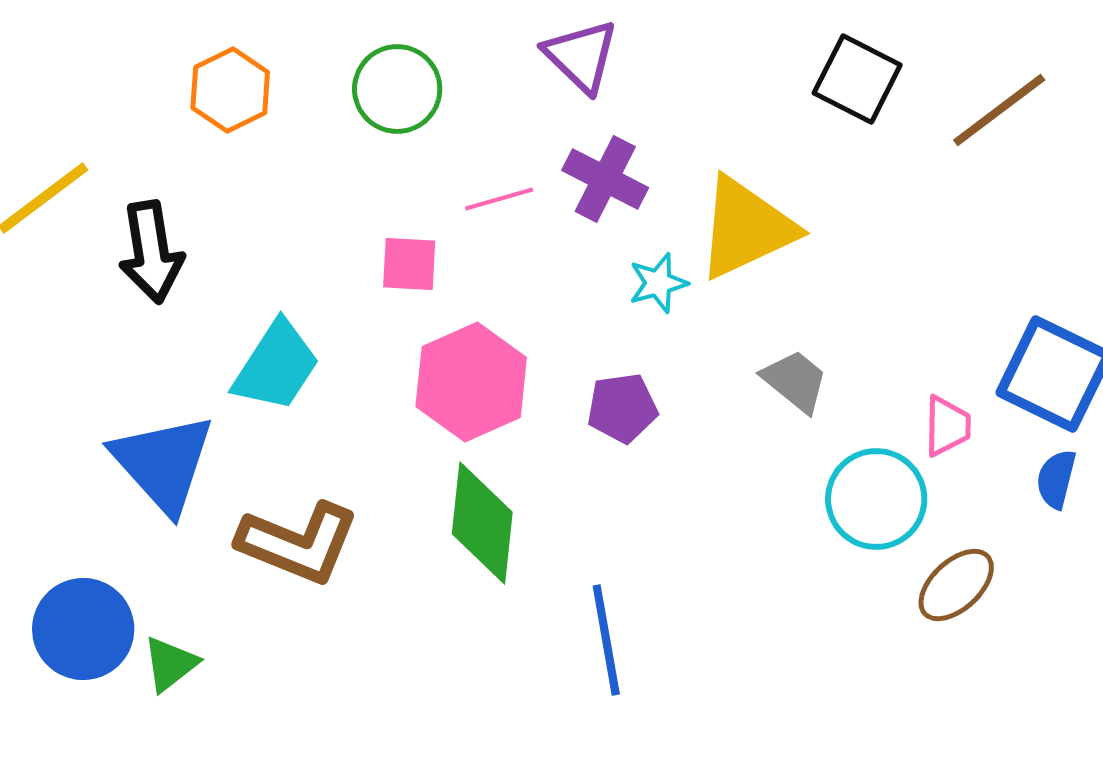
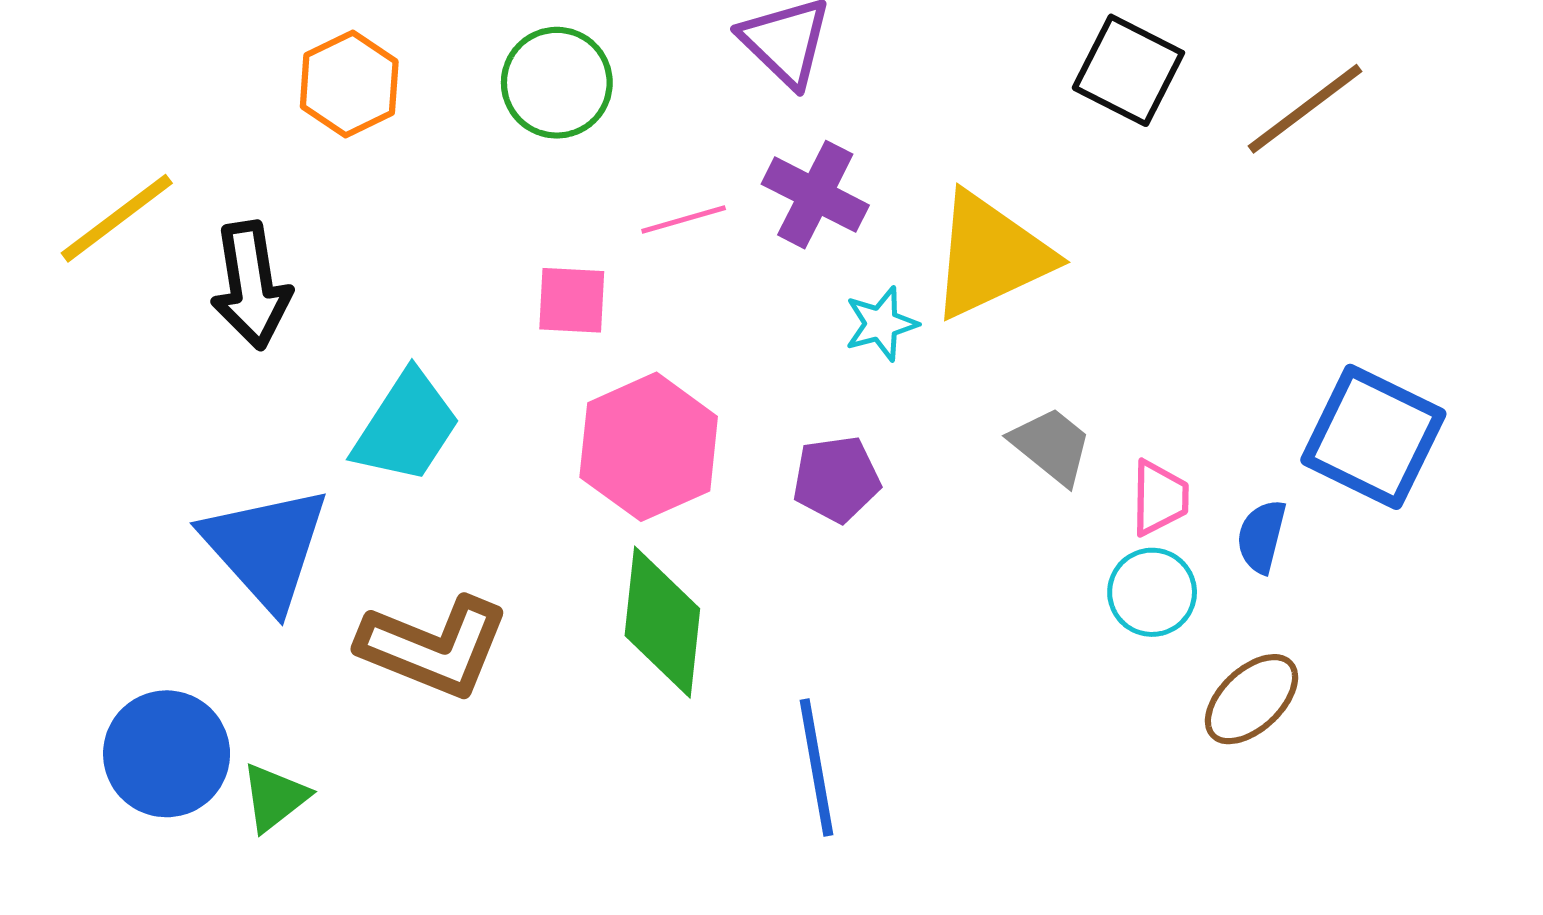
pink trapezoid: (947, 426) -> (1160, 498), moved
blue semicircle: (1056, 479) -> (1261, 536), moved
cyan circle: (876, 499) -> (1152, 592), size x0.7

